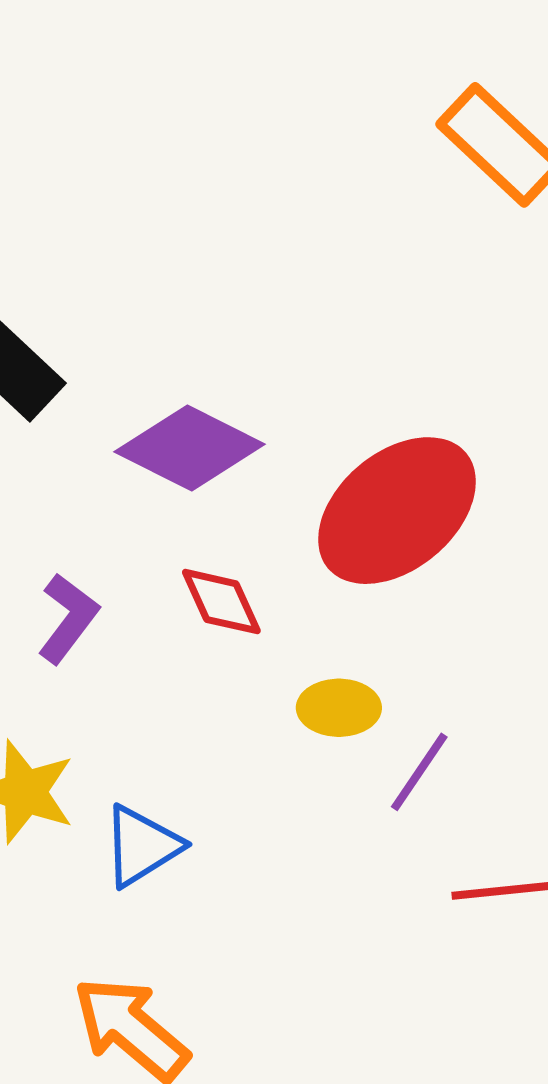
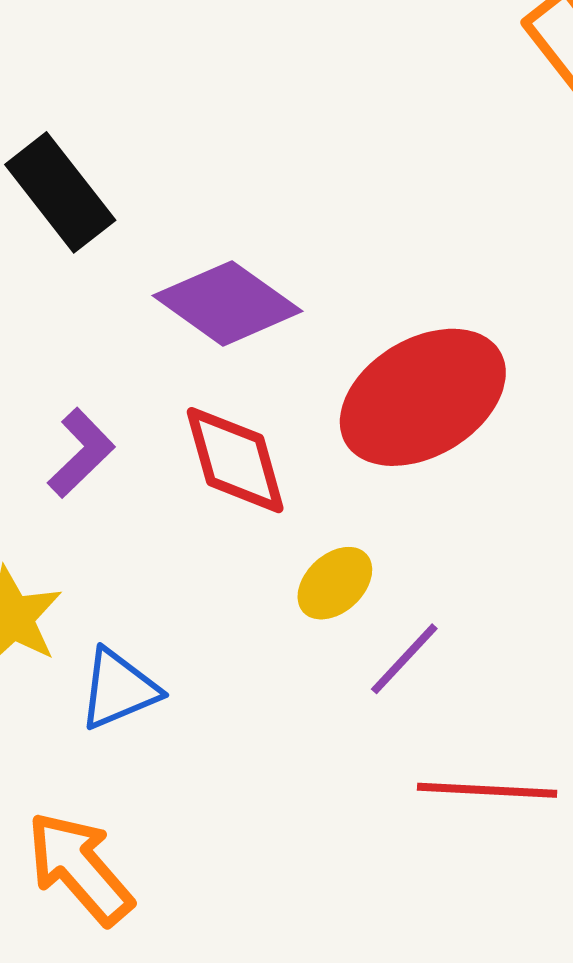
red diamond: (221, 602) -> (235, 460), size x1.4
yellow ellipse: (339, 708) -> (335, 583), turned -52

